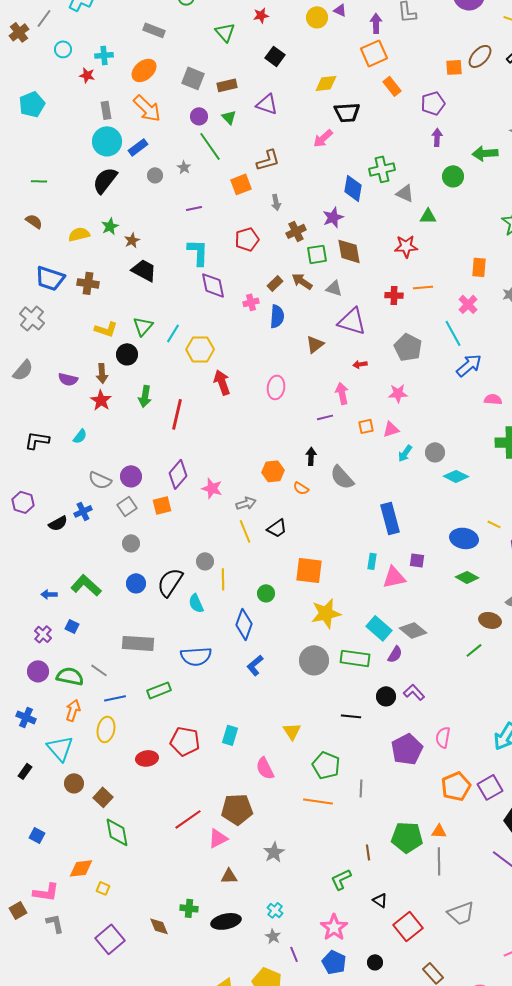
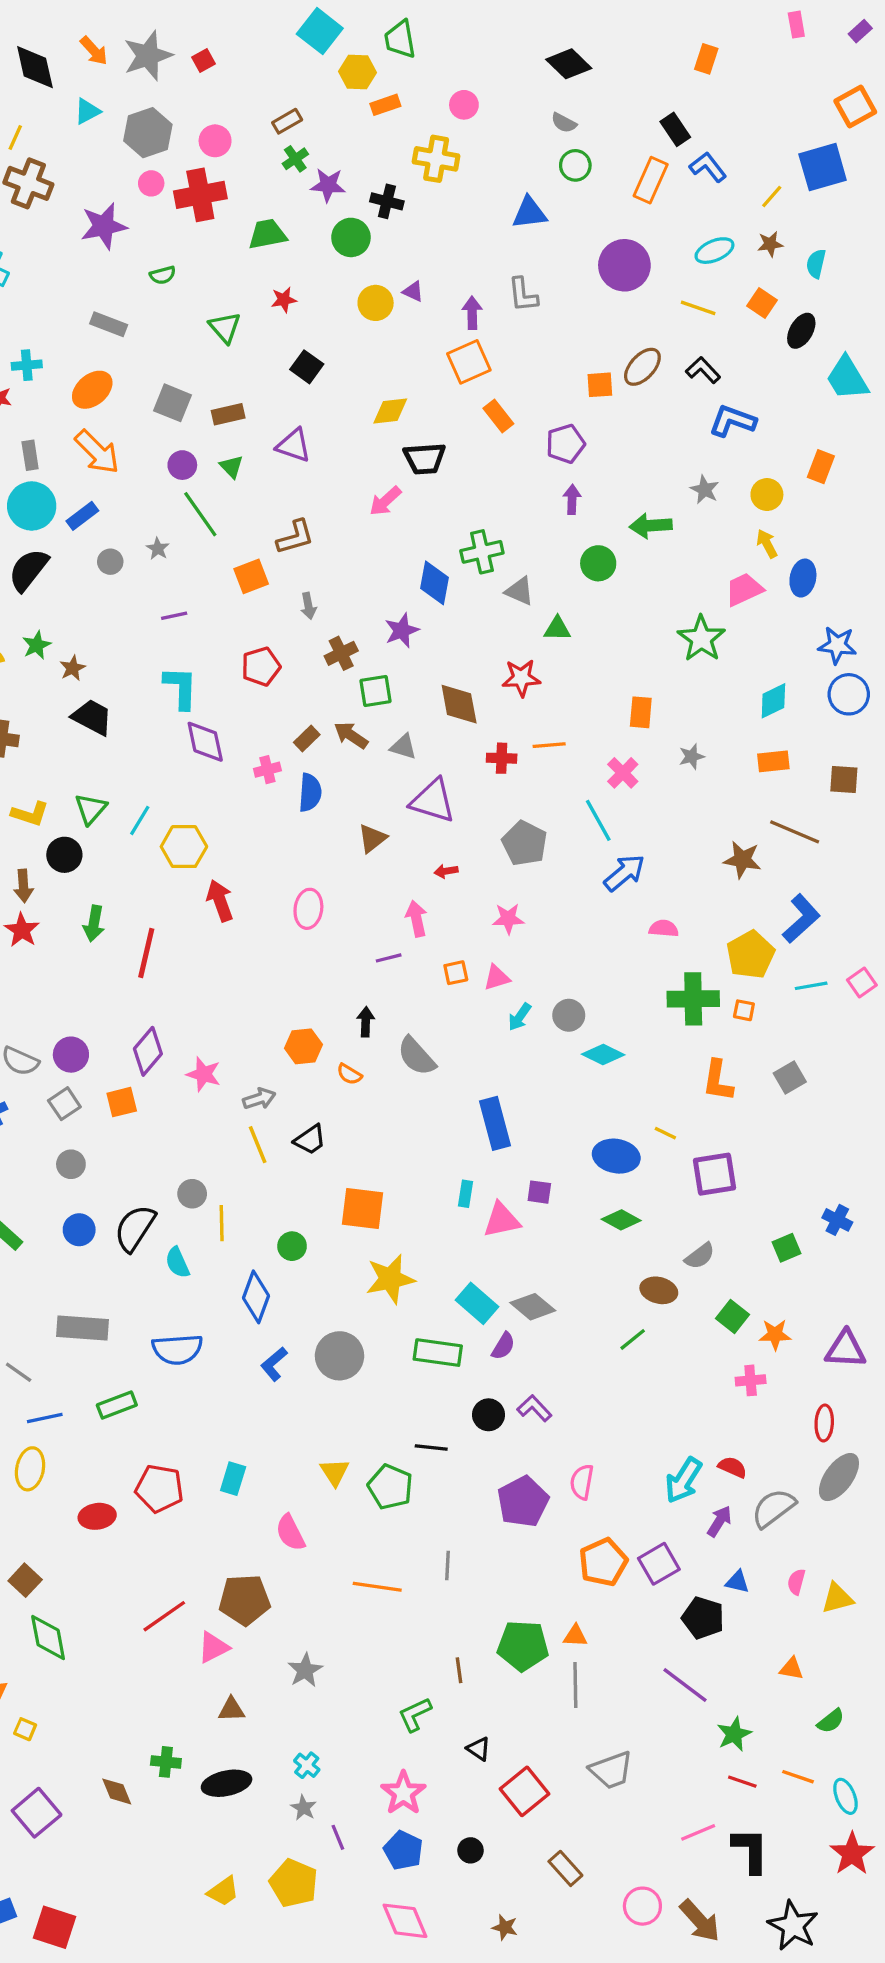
brown diamond: (349, 251) -> (459, 704), moved
gray circle: (314, 660) -> (340, 1356), moved
green pentagon: (326, 765) -> (390, 1487), moved

